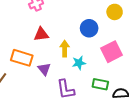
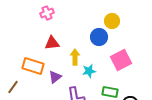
yellow circle: (115, 12) -> (112, 21), moved
purple triangle: (44, 69) -> (55, 77), turned 32

